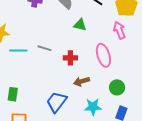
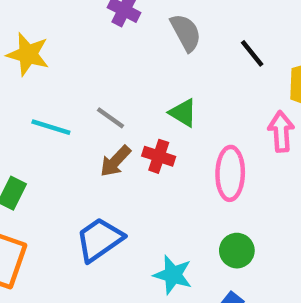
green triangle: (80, 25) -> (183, 113), moved
cyan line: (18, 51) -> (51, 127), moved
brown arrow: (81, 81) -> (115, 161), moved, turned -49

